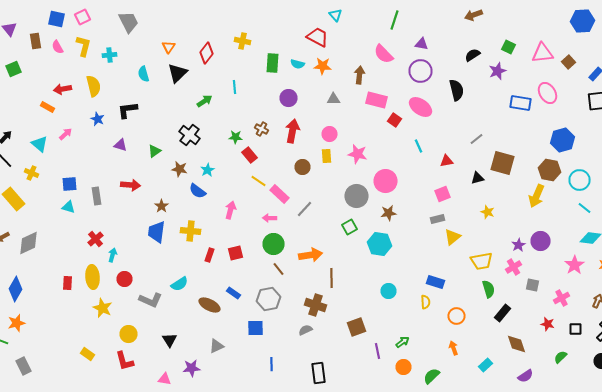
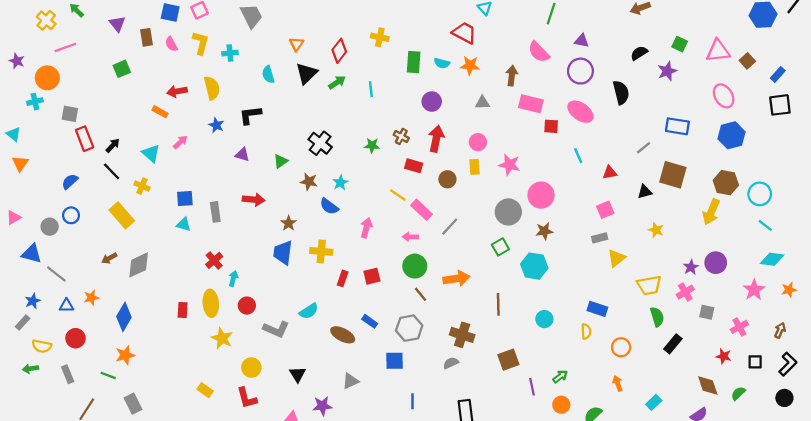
green arrow: (204, 101) -> (337, 82), moved
blue rectangle: (520, 103) -> (677, 126), moved
red square: (394, 120) -> (551, 126), turned -32
blue hexagon: (562, 140) -> (731, 135), moved
red rectangle: (250, 155) -> (414, 166), moved, turned -35
brown line: (332, 278) -> (498, 304), moved
brown diamond: (516, 344) -> (708, 386), moved

